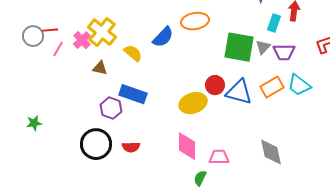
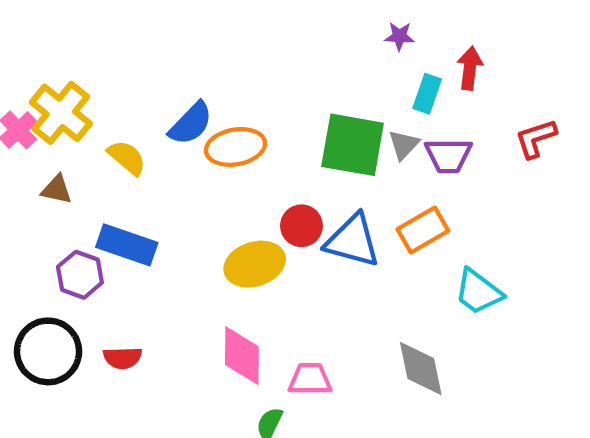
orange ellipse: (195, 21) -> (235, 147), moved
cyan trapezoid: (299, 85) -> (478, 292), moved

